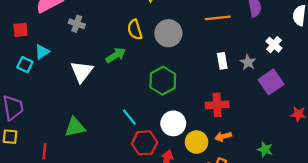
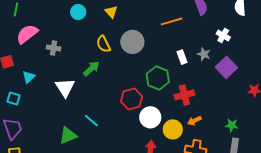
cyan square: (25, 65) -> (13, 99), moved
green hexagon: (163, 81) -> (158, 78), moved
cyan line: (129, 117) -> (91, 121), moved
red hexagon: (145, 143) -> (132, 99), moved

